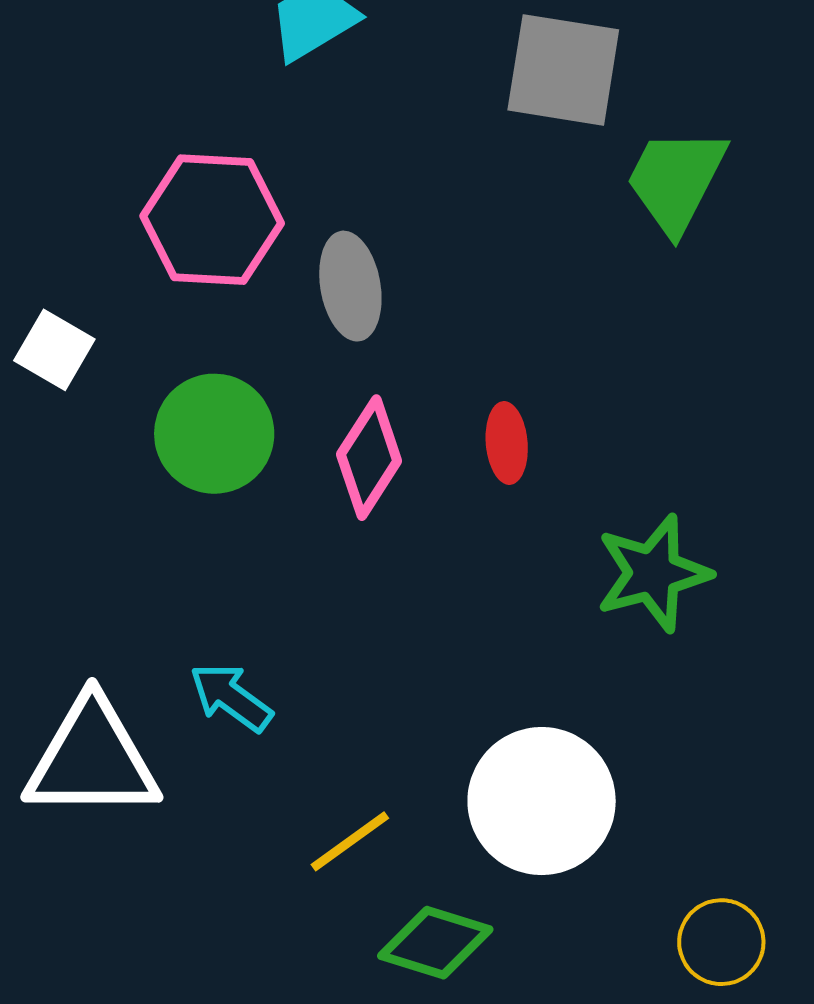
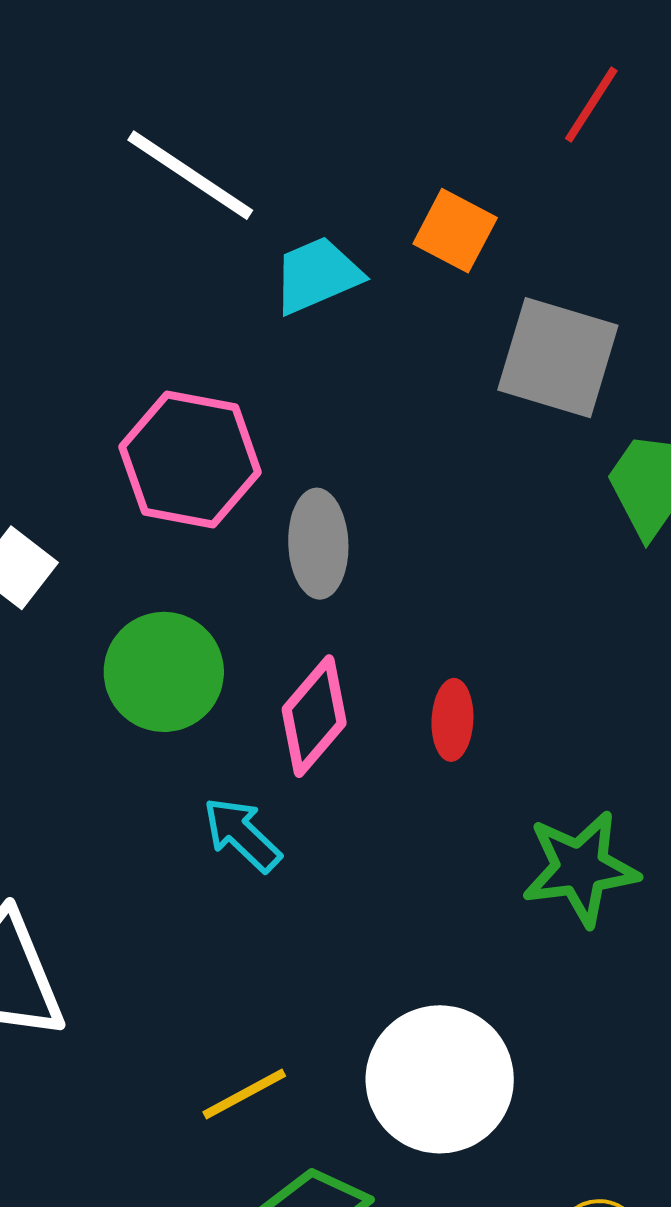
cyan arrow: (231, 697) -> (242, 835), moved

